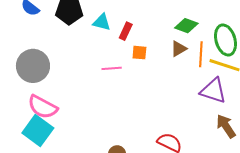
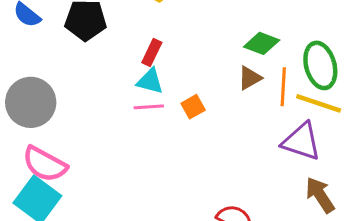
cyan triangle: (102, 22) -> (150, 81), moved
red rectangle: (126, 31) -> (152, 53), moved
orange square: (139, 53) -> (193, 107), moved, turned -35

